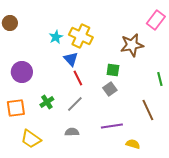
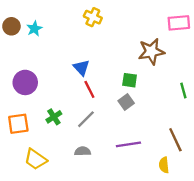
pink rectangle: (156, 20) -> (179, 23), turned 48
yellow cross: (81, 36) -> (93, 17), moved, size x0.7
cyan star: (56, 37) -> (34, 29), moved
brown line: (148, 110) -> (175, 140), moved
yellow semicircle: (133, 144) -> (164, 165), moved, turned -112

